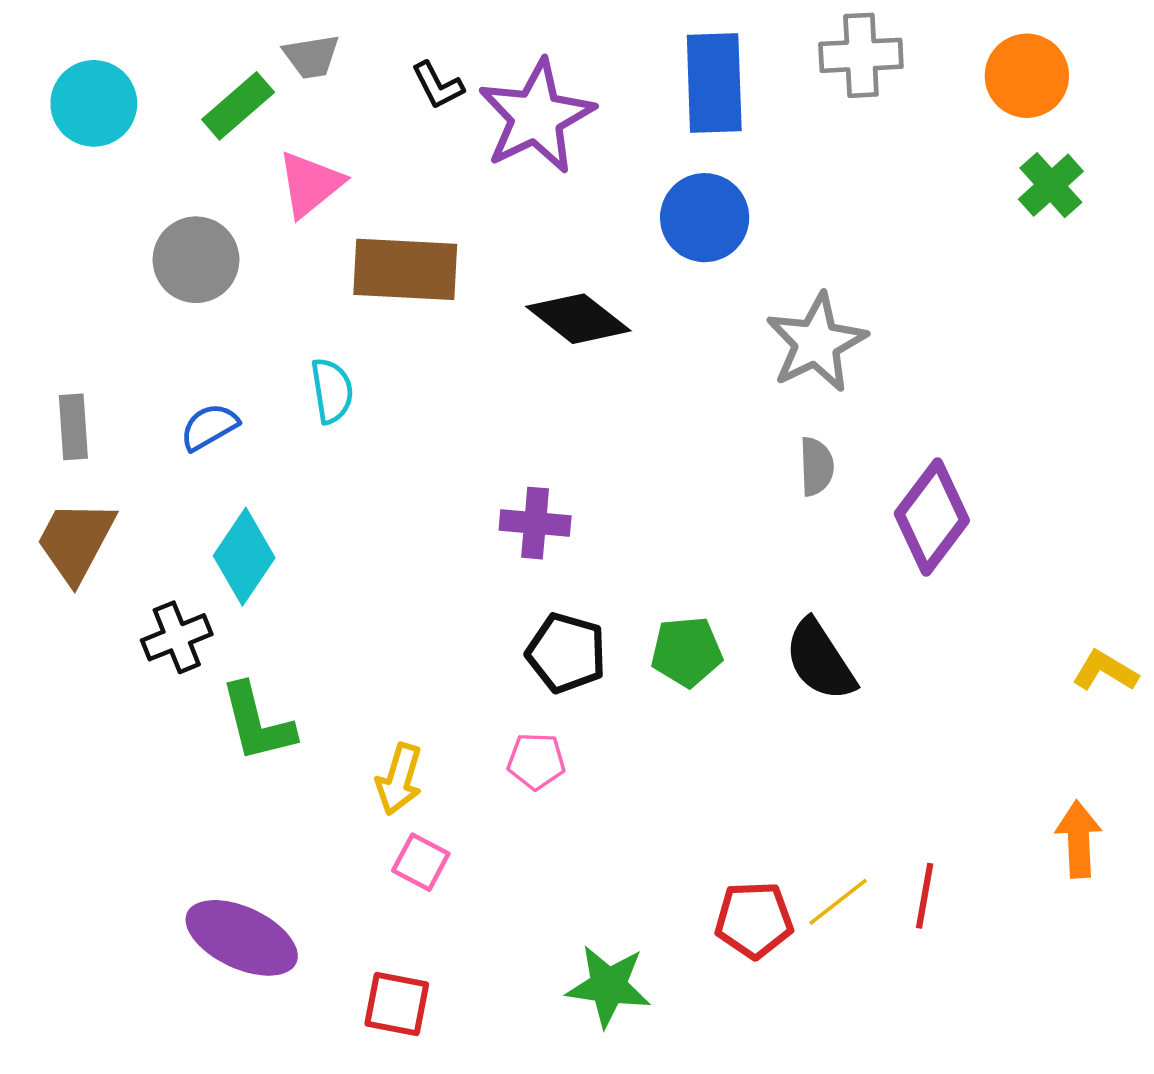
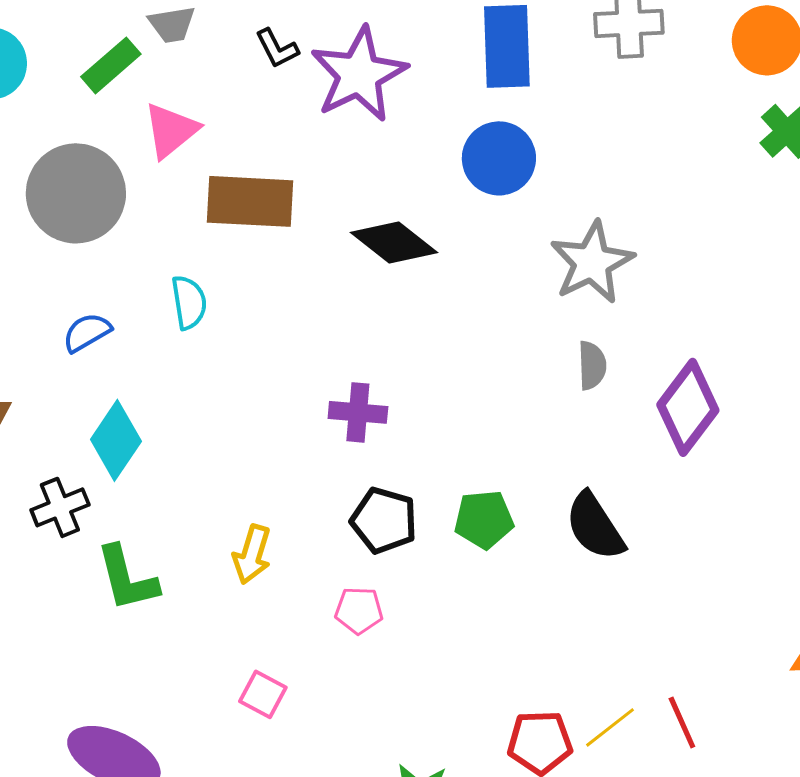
gray circle: (196, 260) -> (76, 193), size x1.4
yellow arrow: (399, 779) -> (252, 554), moved
red line: (925, 896) -> (682, 722), turned -34

